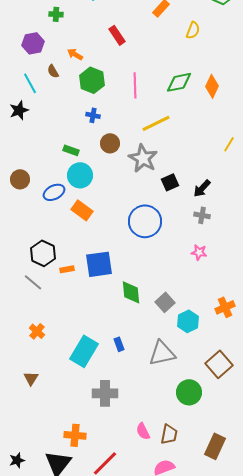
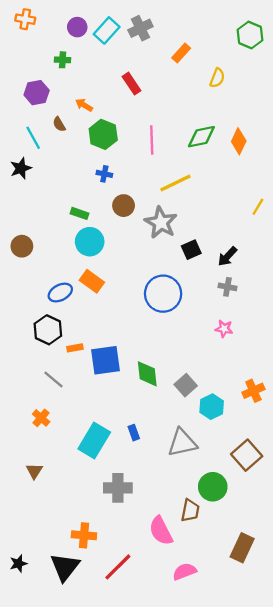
blue ellipse: (54, 192) -> (60, 293), moved
blue square: (99, 264) -> (105, 360), moved
gray line: (33, 282) -> (54, 379), moved
pink semicircle: (143, 431) -> (161, 531), size x1.5
brown trapezoid: (169, 434) -> (190, 510), moved

